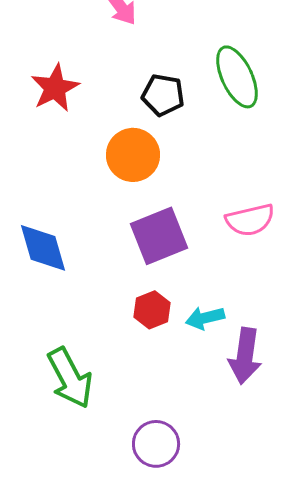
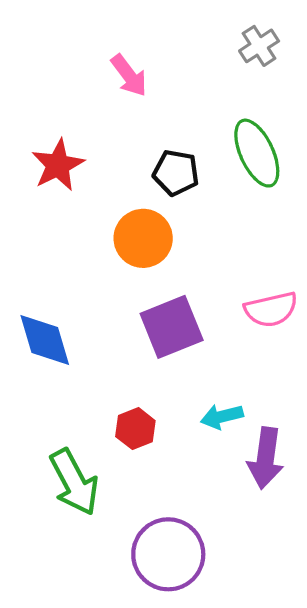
red hexagon: (152, 310) -> (135, 429), moved
purple circle: (156, 444) -> (168, 554), size x1.4

